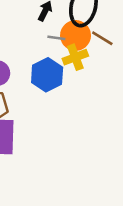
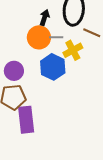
orange circle: (76, 35) -> (39, 37), moved

